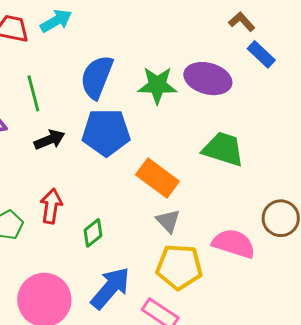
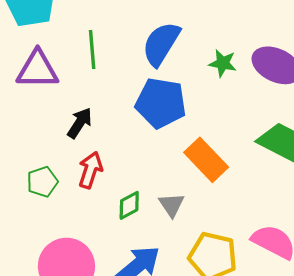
green star: (157, 85) -> (223, 63), size x0.7
black arrow: (50, 140) -> (80, 123), moved, turned -44
gray triangle: (168, 221) -> (172, 205), moved

